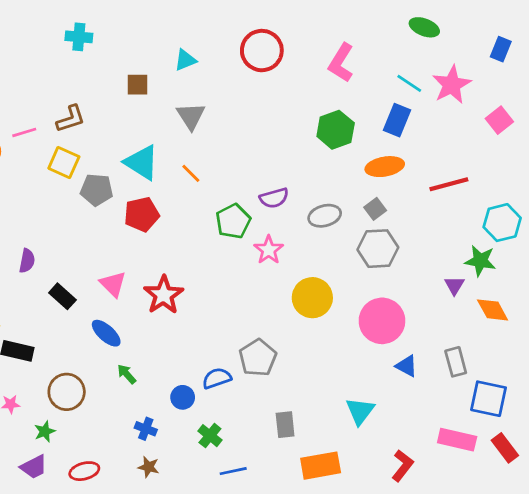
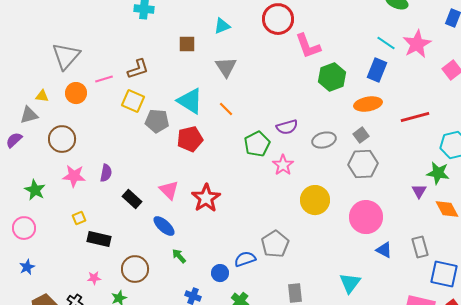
pink L-shape: (341, 63) -> (308, 46), moved, turned -52

